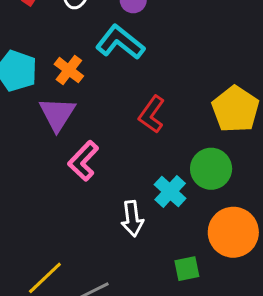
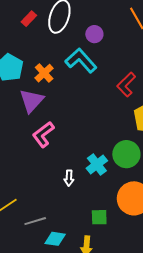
red L-shape: (152, 114) -> (126, 85), moved
white arrow: (132, 219) -> (69, 178), size x0.7

